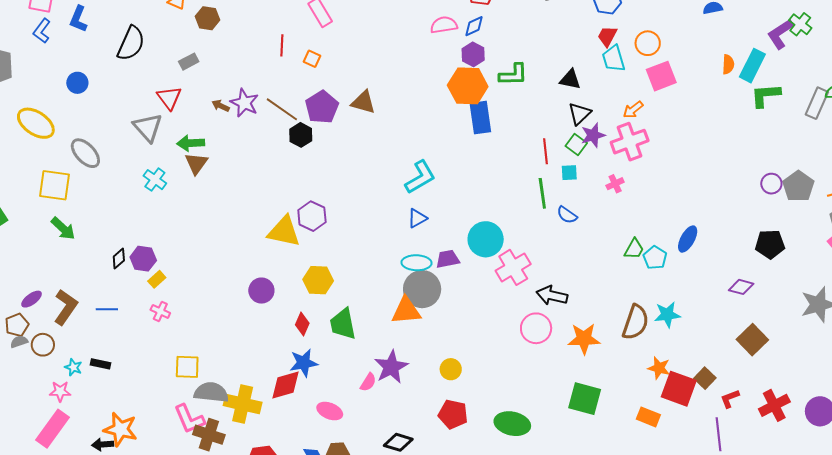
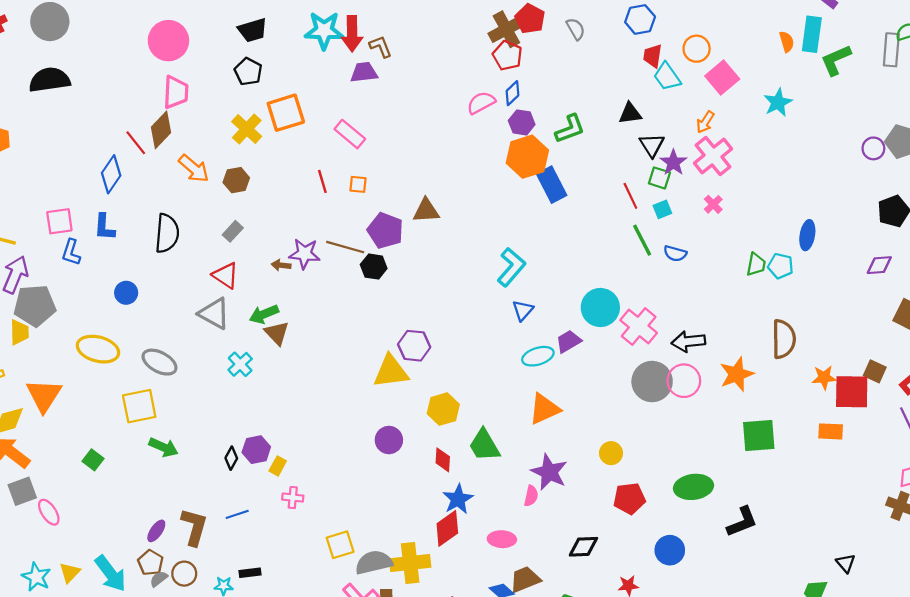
cyan cross: (155, 180) -> (240, 364), turned 30
gray circle: (422, 289) -> (652, 382), moved
cyan star: (667, 315) -> (778, 102), moved

